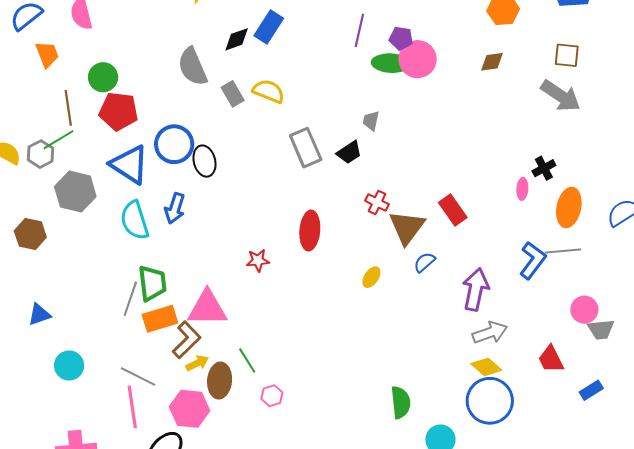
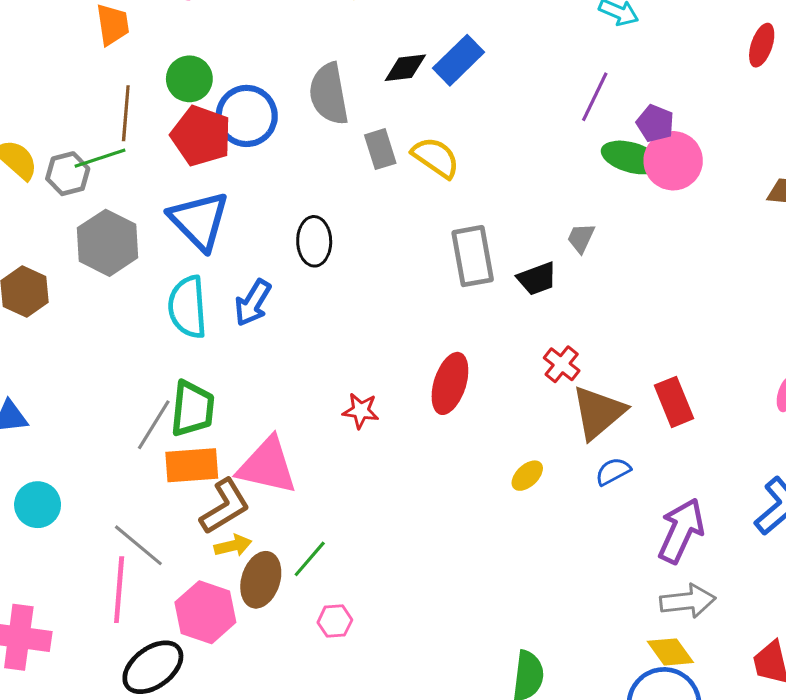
blue circle: (174, 144) -> (247, 116), moved
green line: (247, 360) -> (310, 559), turned 60

